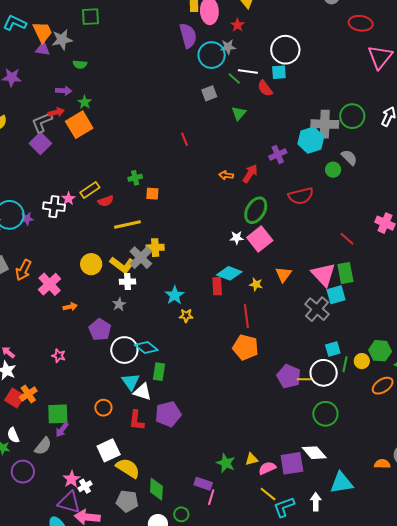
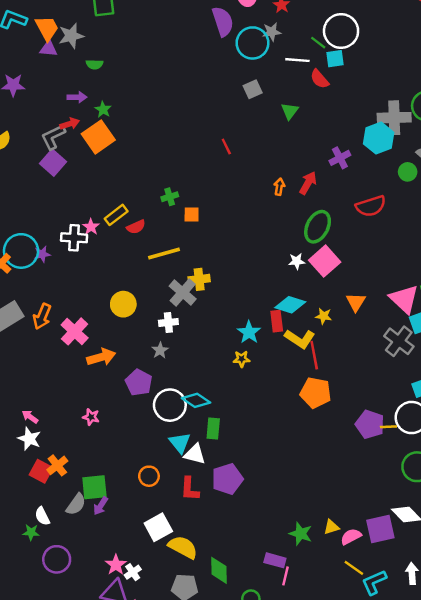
green line: (234, 78) -> (318, 43), moved
orange arrow: (226, 175) -> (279, 187), turned 96
yellow L-shape: (122, 265) -> (300, 339), moved
cyan star: (175, 295) -> (249, 332), moved
orange arrow: (70, 307) -> (101, 357), size x1.6
gray semicircle: (43, 446) -> (76, 504), moved

